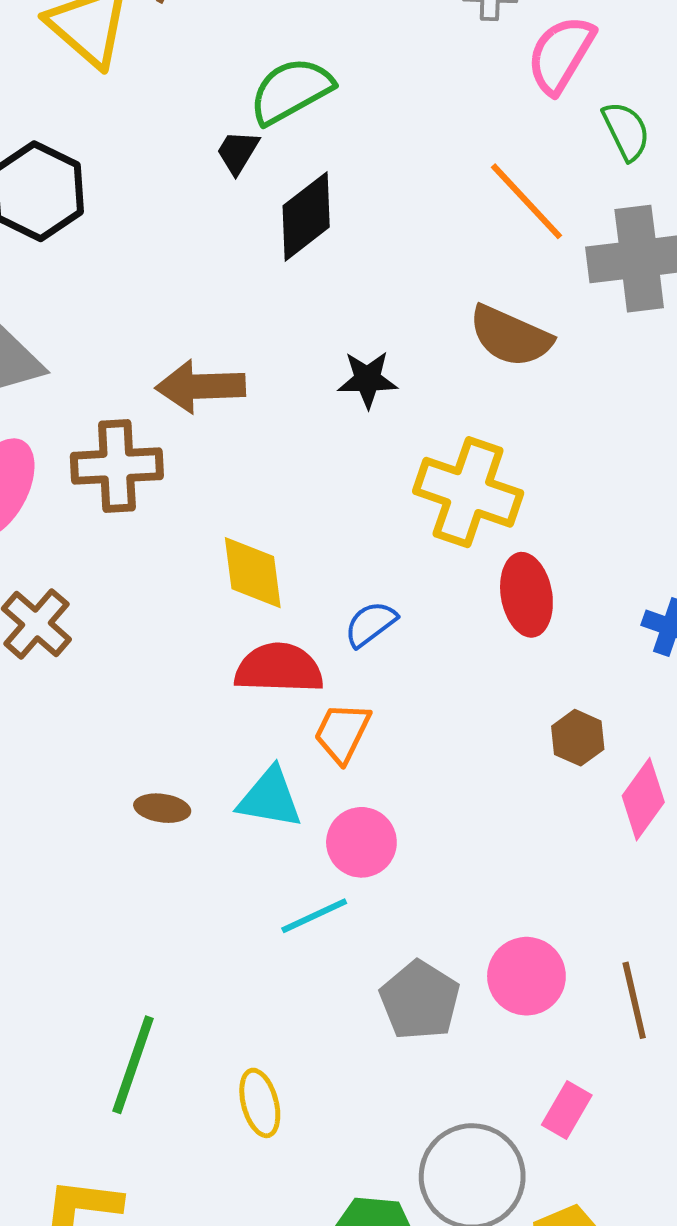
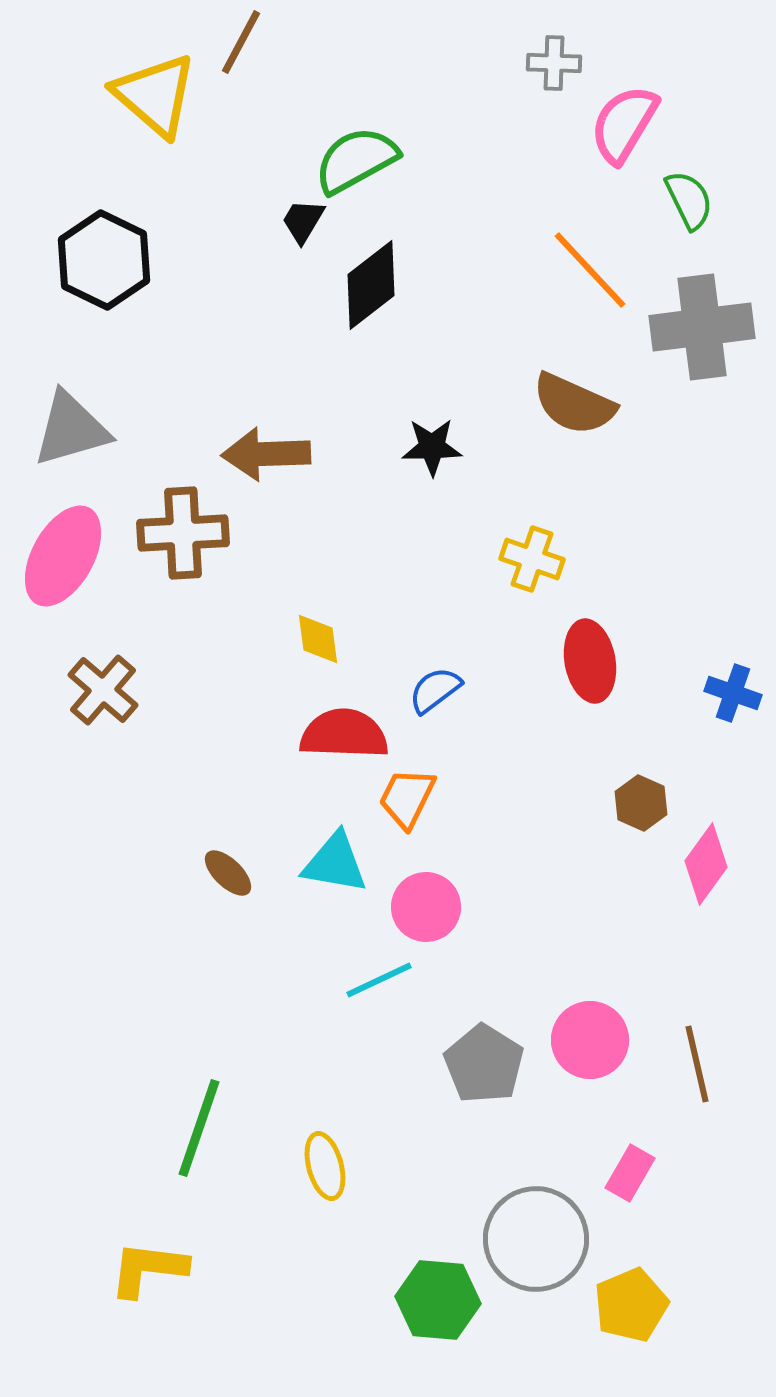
yellow cross: (468, 492) -> (532, 559), size x0.6
yellow diamond: (253, 573) -> (318, 639), size x0.7
brown ellipse: (162, 808) -> (228, 873), turned 36

